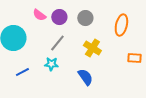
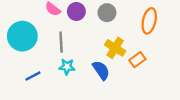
gray line: (57, 43) -> (61, 42), moved, turned -42
orange rectangle: (134, 58) -> (137, 60), moved, turned -40
blue semicircle: (85, 77) -> (101, 70), moved

